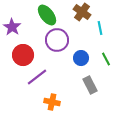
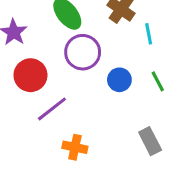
gray rectangle: (90, 85) -> (150, 141), moved

